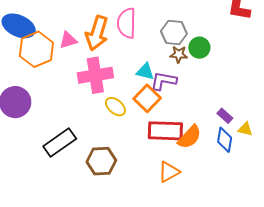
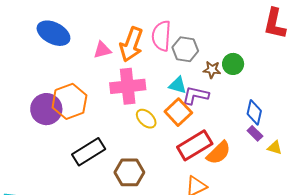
gray hexagon: (174, 32) -> (185, 49), moved
orange hexagon: (36, 49) -> (69, 101), moved
red rectangle: (165, 131) -> (195, 145), turned -36
blue diamond: (225, 140) -> (254, 112), moved

